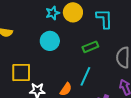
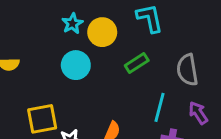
yellow circle: (73, 12) -> (102, 32), moved
cyan line: (85, 76) -> (159, 107), moved

